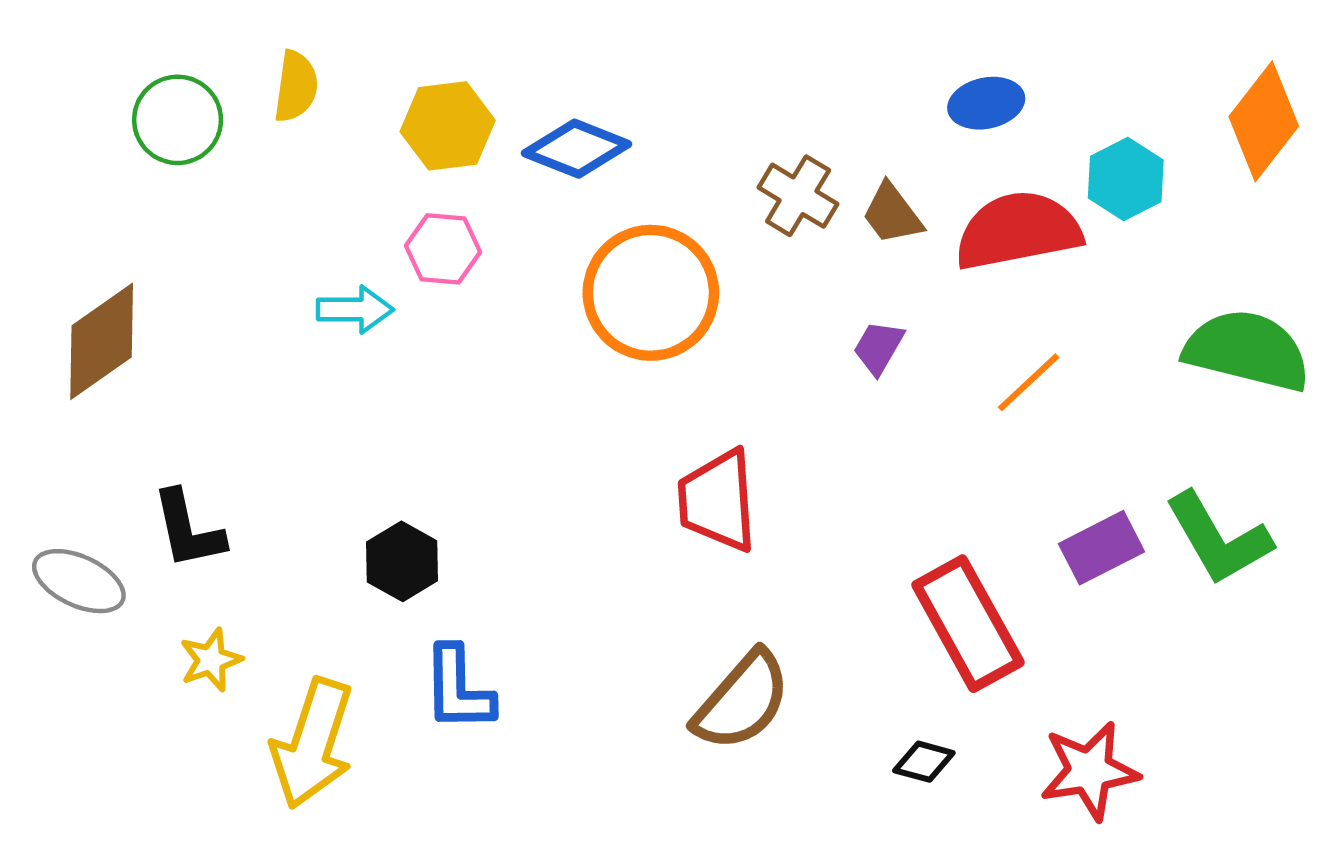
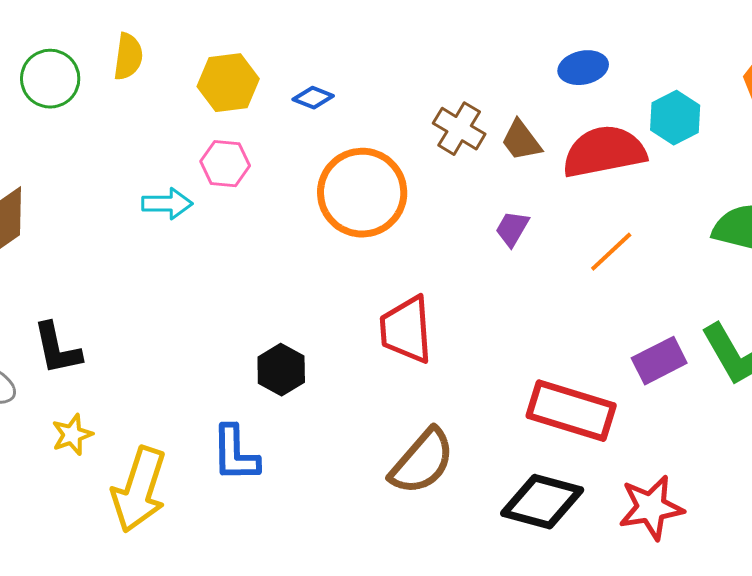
blue diamond: (577, 149) -> (313, 98), size x0.6
black hexagon: (402, 561) -> (281, 370), moved
red rectangle: (968, 624) -> (571, 411), turned -44
black diamond: (924, 762) -> (542, 502), size x2.0

